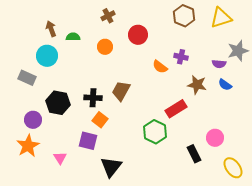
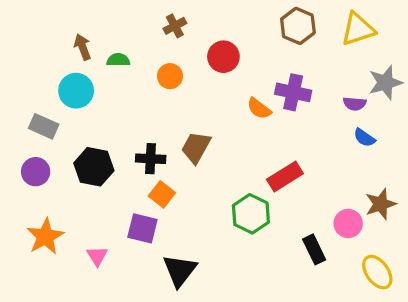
purple cross: (181, 57) -> (293, 92), size x1.5
brown star: (197, 85) -> (381, 204), moved, turned -30
purple circle: (33, 120) -> (36, 172), moved

